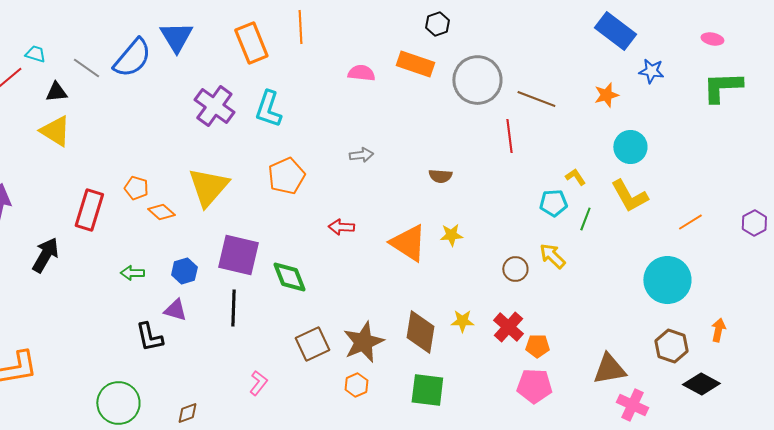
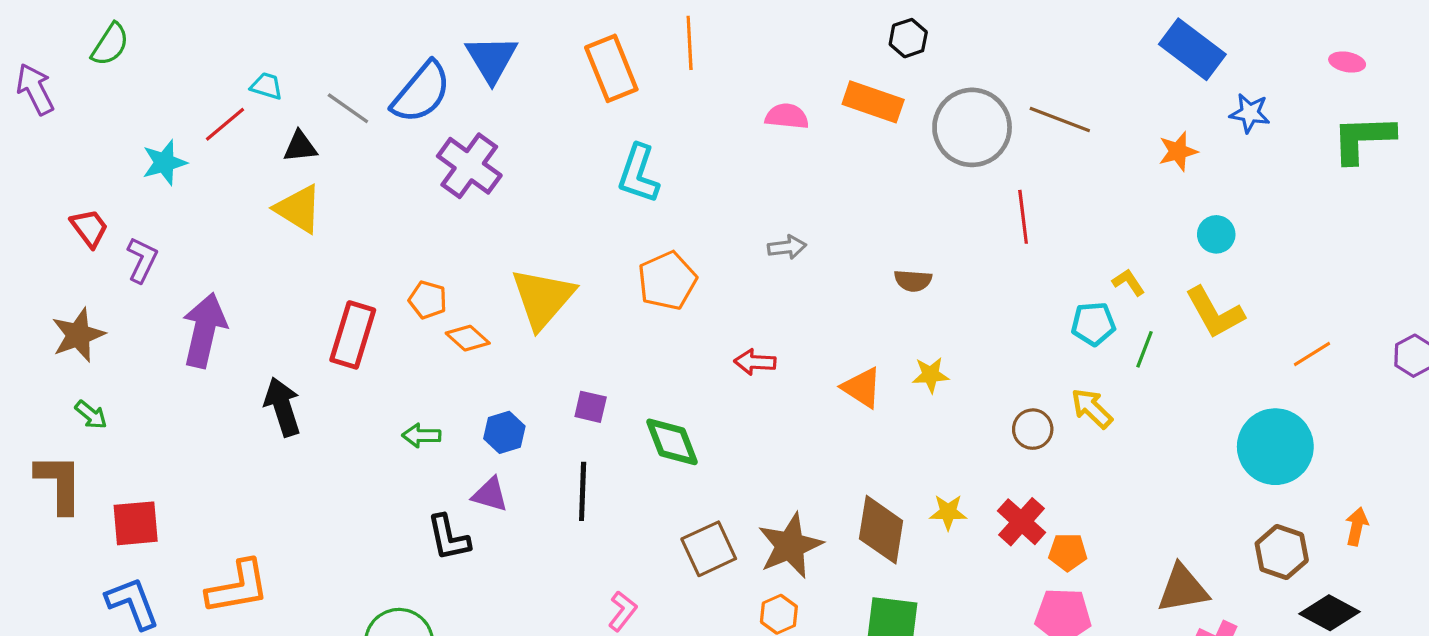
brown line: (536, 99) -> (1060, 119), moved
purple cross: (214, 106) -> (469, 166), moved
cyan circle: (630, 147) -> (1216, 234), size x0.7
orange triangle: (408, 243) -> (862, 388), size x0.7
black arrow: (45, 255) -> (283, 407), turned -48
purple square: (238, 255) -> (591, 407), size x0.5

